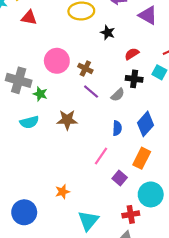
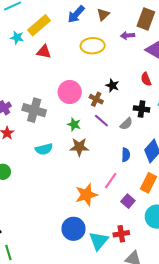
black star: (108, 33) -> (112, 85), moved
red semicircle: (132, 54) -> (146, 79), moved, turned -80
green star: (40, 94) -> (74, 124), moved
orange star: (62, 192) -> (86, 195), moved, size x1.6
blue circle: (24, 212) -> (74, 229), moved
red cross: (131, 214) -> (121, 234), moved

